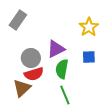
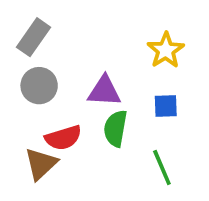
purple triangle: (56, 49) -> (104, 91), turned 30
gray circle: (31, 58) -> (39, 86), moved
green line: (65, 95) -> (162, 168), moved

